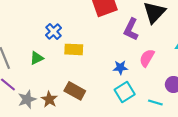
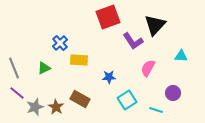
purple L-shape: (131, 29) -> (133, 41), turned -60
blue star: (120, 68) -> (109, 77), moved

